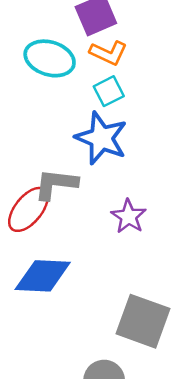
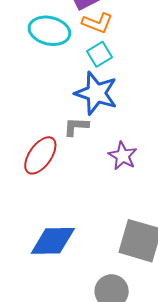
gray L-shape: (56, 184) -> (76, 127), moved, size x0.7
blue diamond: (43, 276) -> (53, 241), moved

